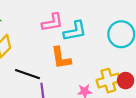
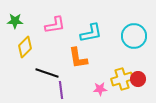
pink L-shape: (52, 22) -> (55, 25), moved

